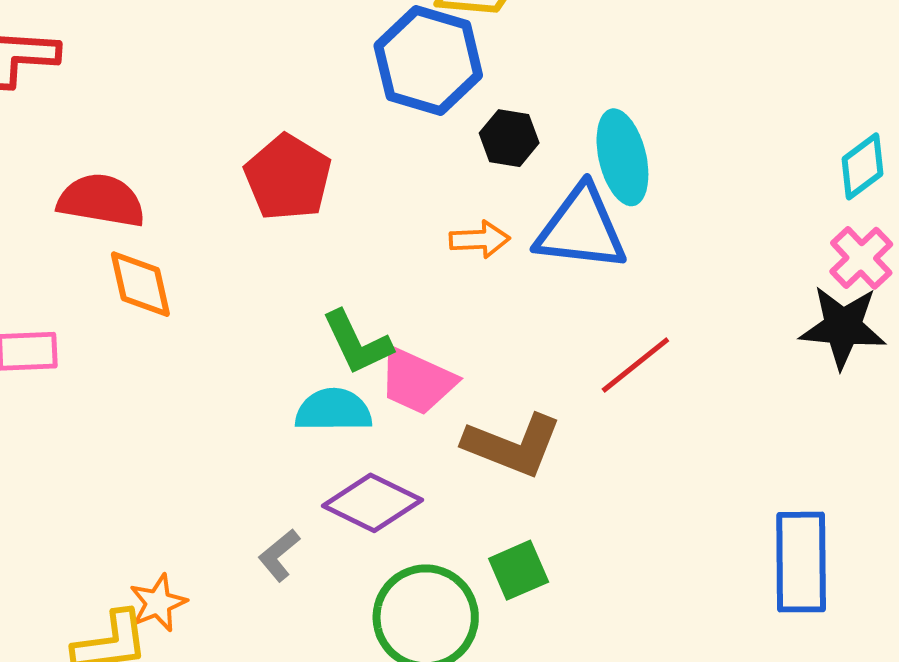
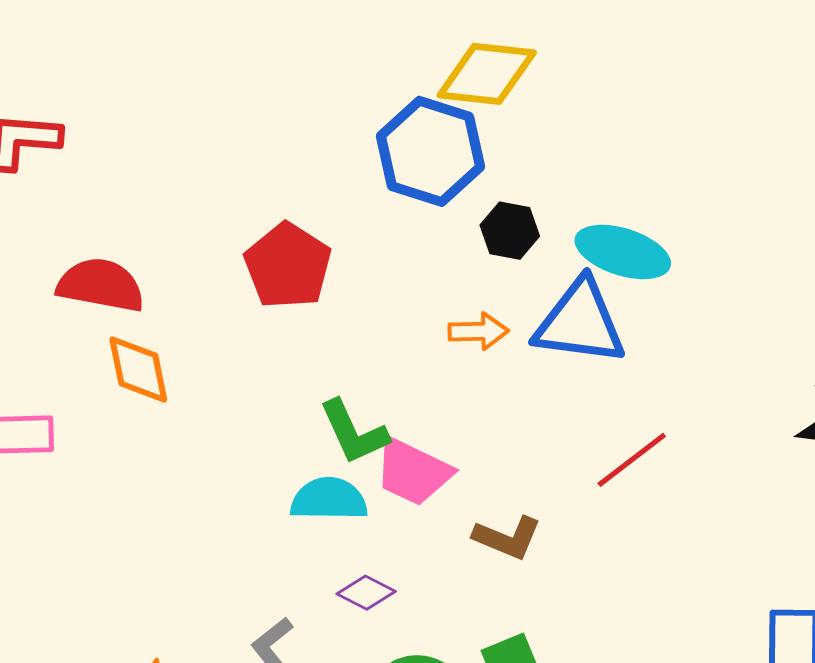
cyan ellipse: (622, 157) -> (623, 252), turned -60
brown L-shape: (513, 445) -> (507, 538), size x0.7
purple diamond: (372, 503) -> (366, 593), size x0.6

